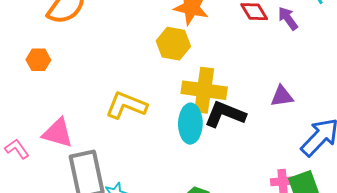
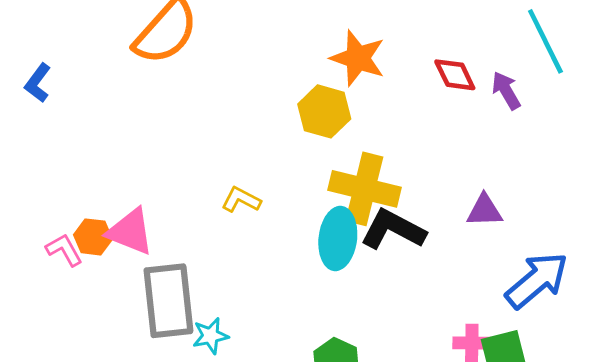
orange hexagon: (38, 60) -> (93, 237), moved
yellow L-shape: (126, 105) -> (241, 200), size x0.6

